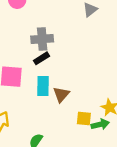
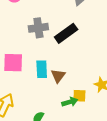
black rectangle: (41, 58) -> (66, 33), moved, size x1.6
green arrow: (100, 124) -> (70, 102), moved

